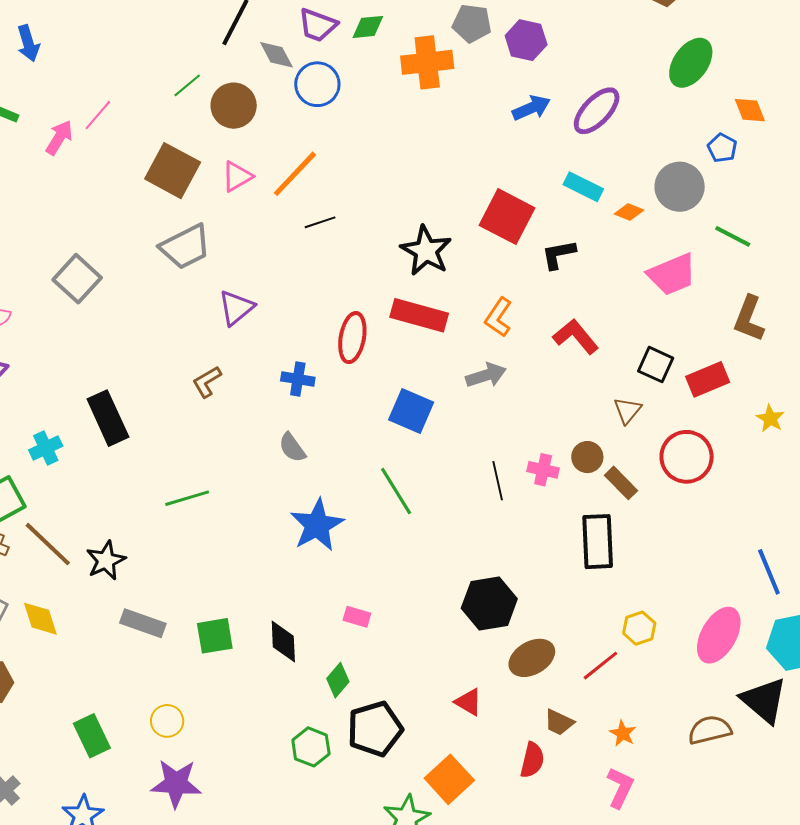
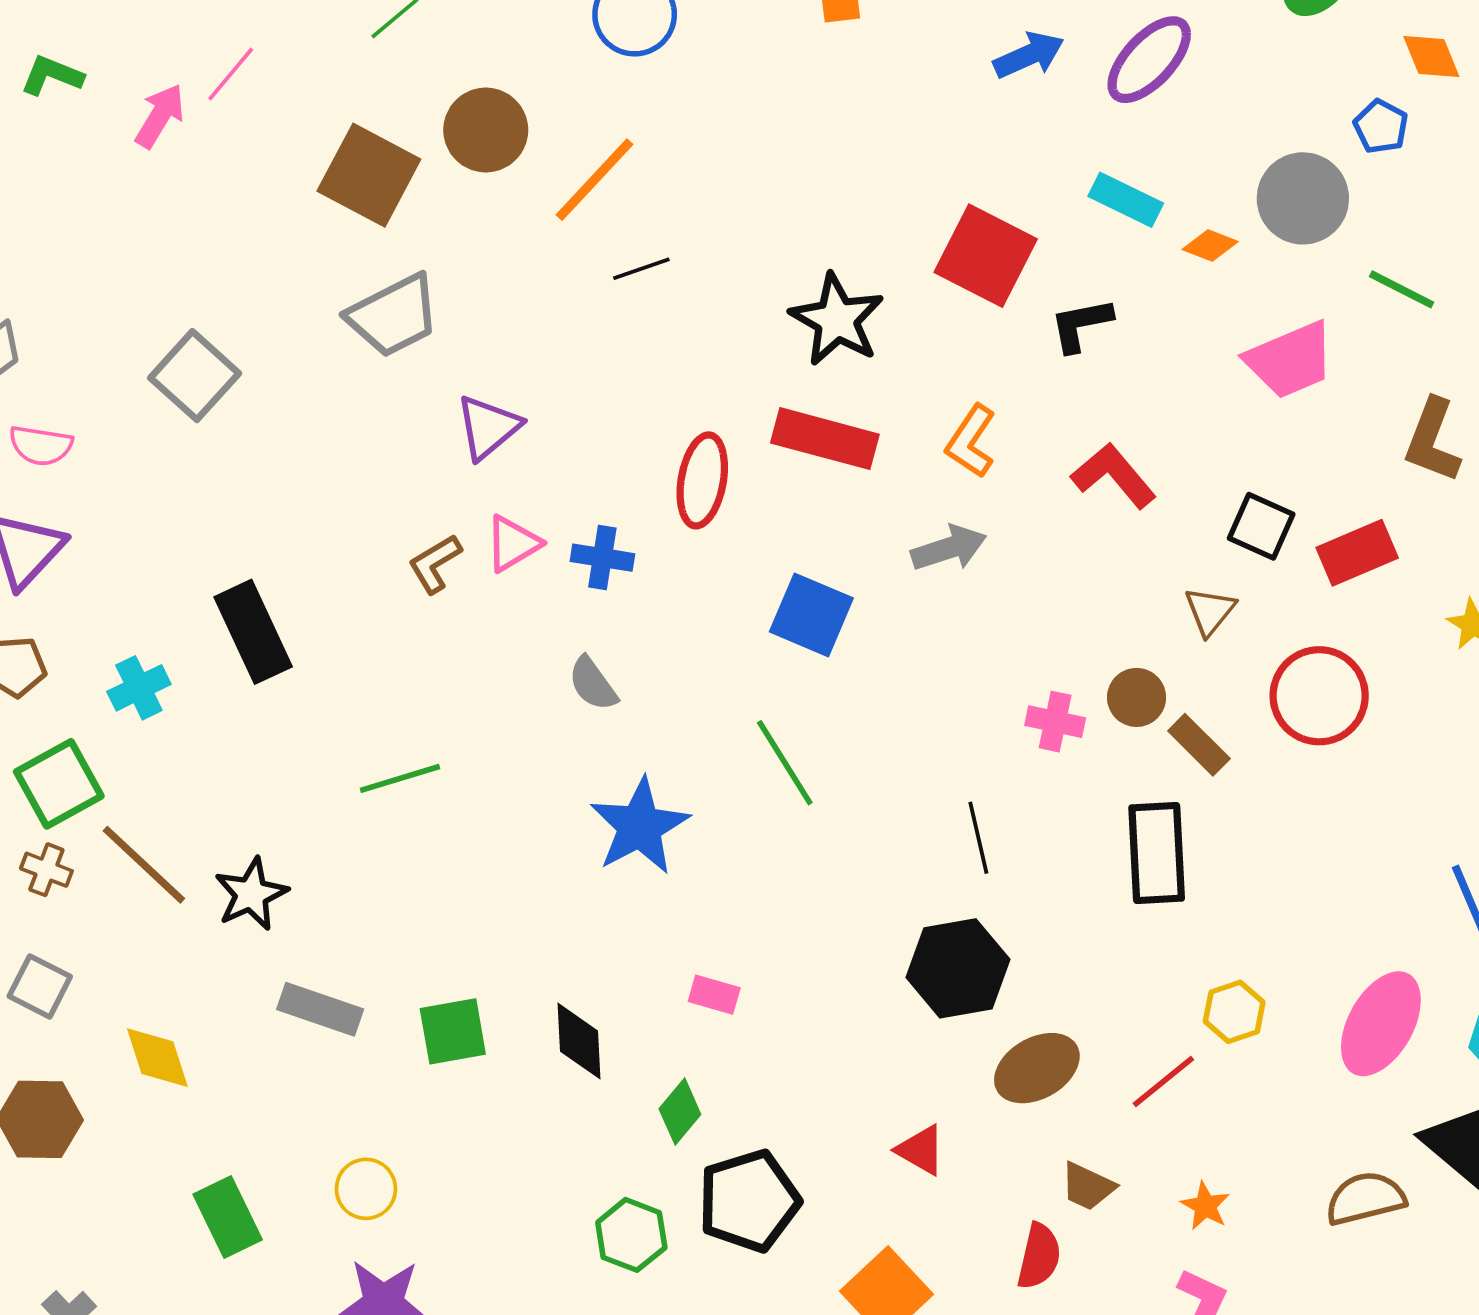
brown circle: (234, 106) -> (486, 130), moved
pink triangle: (237, 176) -> (513, 544), moved
black line: (498, 481) -> (978, 838), moved
yellow diamond: (40, 619) -> (157, 1058), moved

